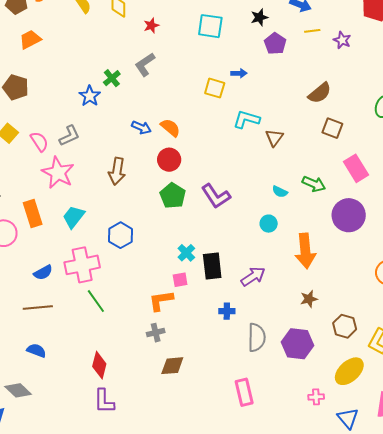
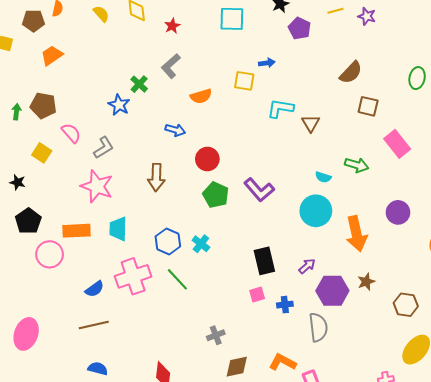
orange semicircle: (170, 128) -> (201, 96), moved, turned 130
pink semicircle: (39, 142) -> (71, 133), moved
orange rectangle: (33, 213) -> (76, 231), turned -68
purple circle: (349, 215) -> (398, 212), moved, size x0.7
cyan trapezoid: (74, 217) -> (118, 229), turned -30
cyan circle: (269, 224) -> (316, 211), size x1.8
cyan cross: (186, 253) -> (201, 244), moved
purple arrow: (253, 276) -> (307, 266), size x0.7
pink square: (180, 280) -> (257, 295), moved
green line: (96, 301) -> (177, 279), moved
orange L-shape: (161, 301) -> (282, 362), moved, turned 44
purple hexagon: (298, 344) -> (332, 291), moved

